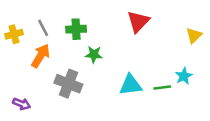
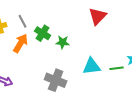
green cross: (76, 29) -> (43, 33), moved, turned 35
gray cross: (68, 84) -> (56, 80), moved

